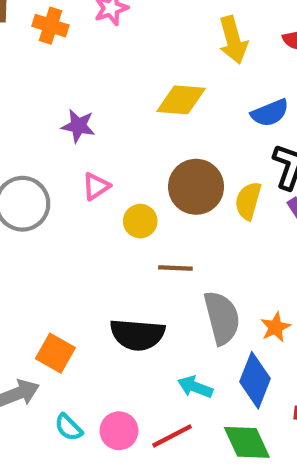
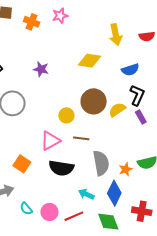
pink triangle: (96, 186) -> (50, 141), moved, size x1.5
yellow semicircle: (248, 201) -> (117, 110), turned 36
orange square: (55, 353) -> (22, 164), moved

